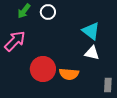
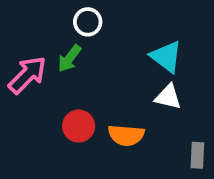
green arrow: (24, 11) -> (69, 58), moved
red circle: (43, 69) -> (79, 126), size x0.7

